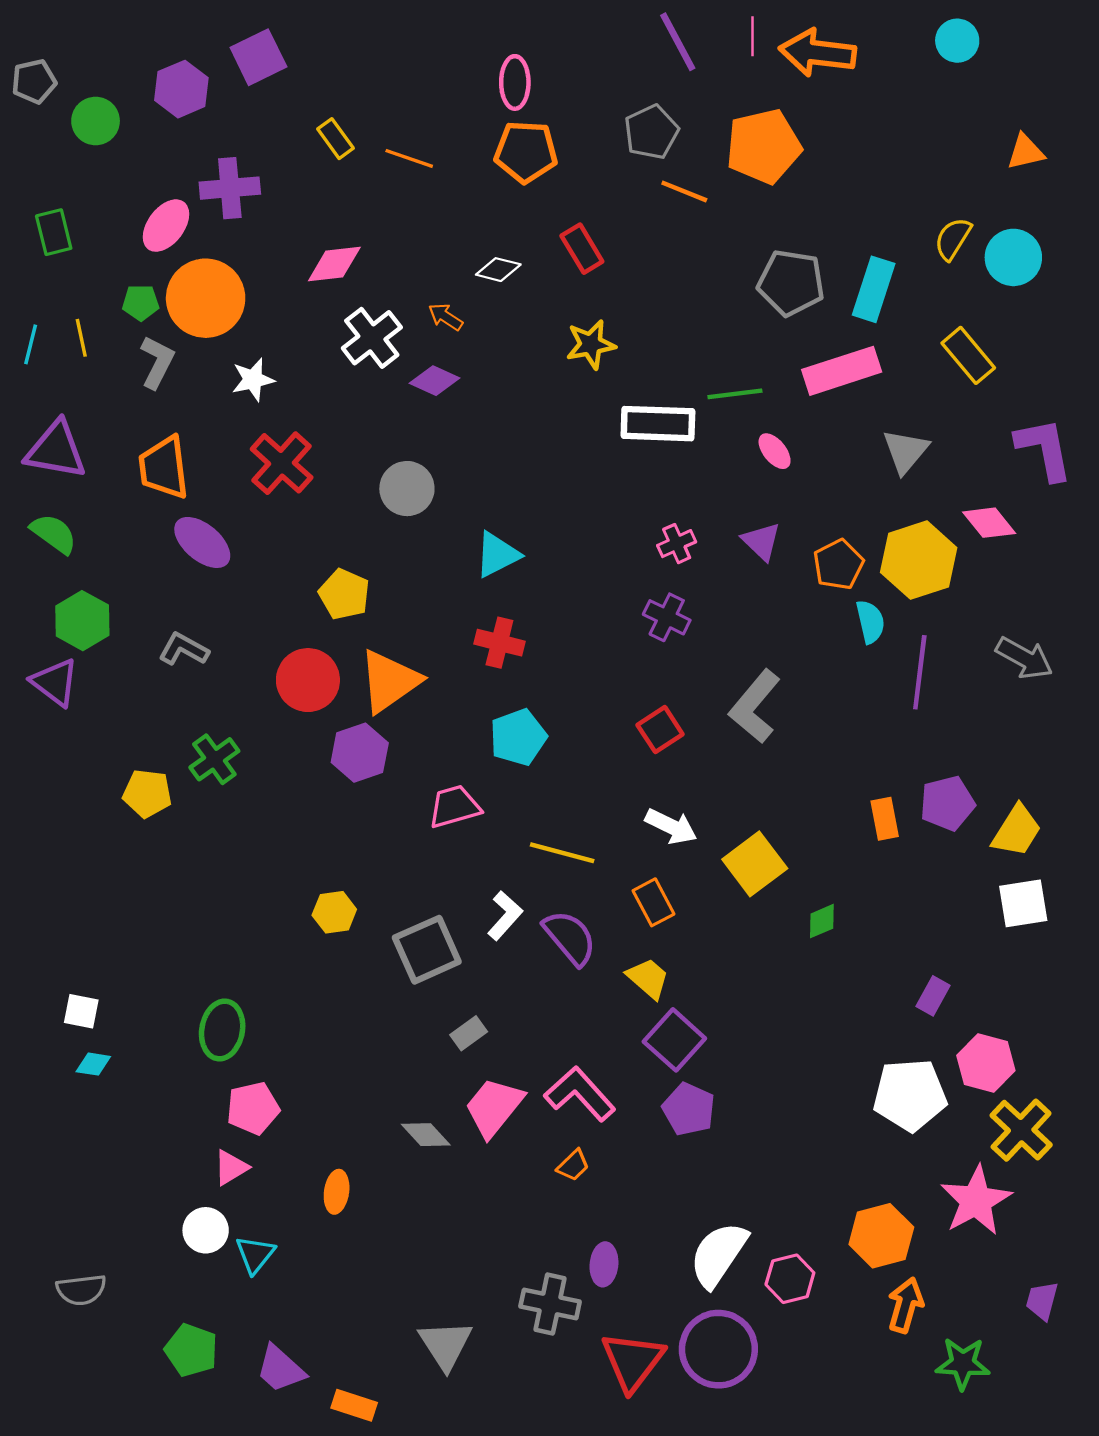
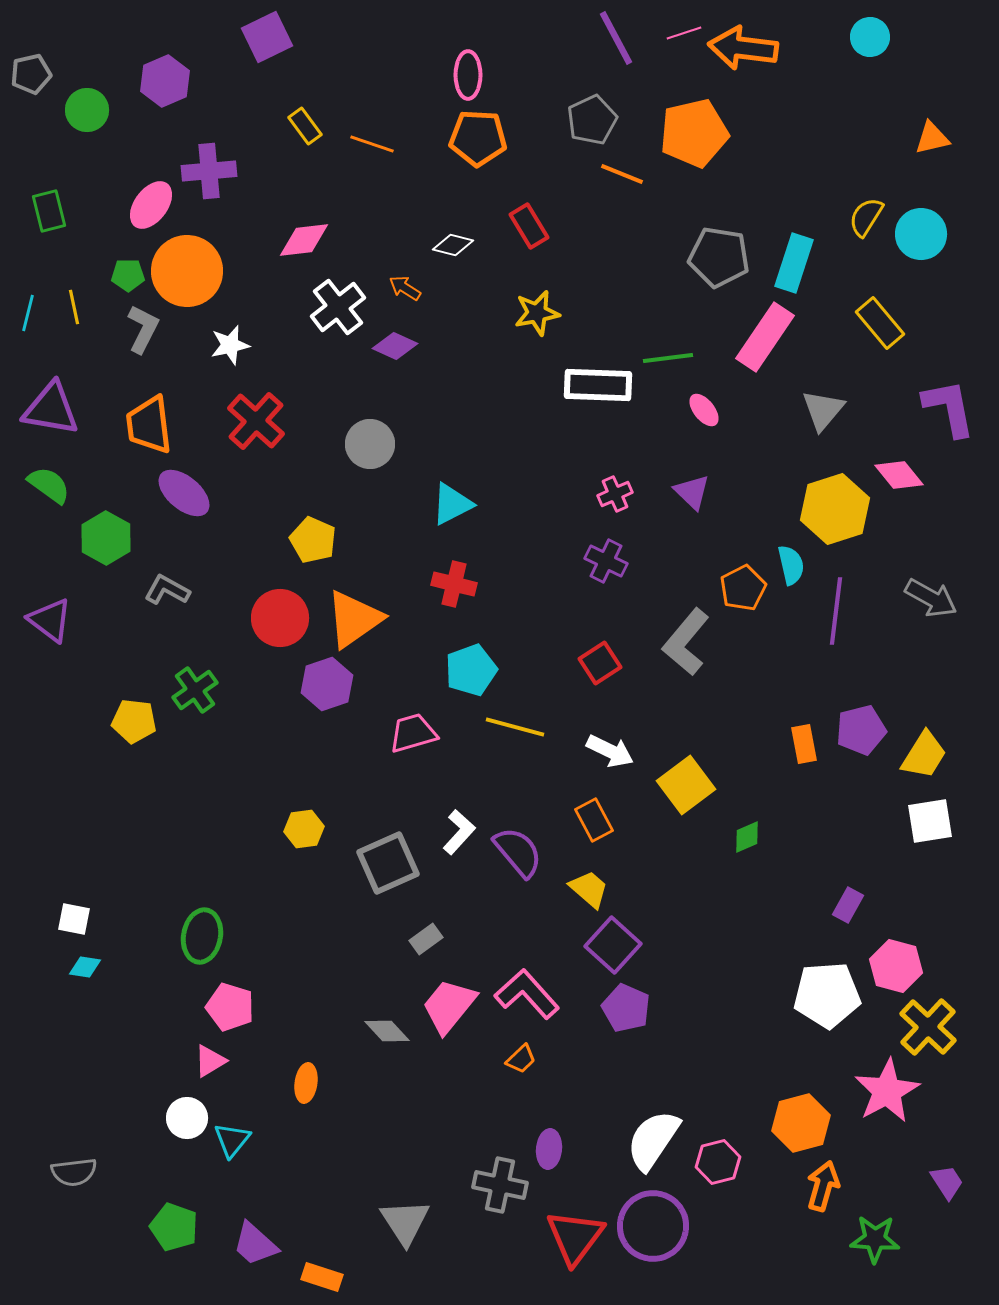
pink line: (753, 36) -> (684, 33), turned 72
purple square: (258, 57) -> (267, 37), moved
pink rectangle: (842, 371) -> (765, 337), turned -38
orange pentagon: (838, 564) -> (743, 588), moved
green hexagon: (82, 621) -> (106, 538), moved
yellow line: (562, 853) -> (515, 727), moved
pink pentagon: (253, 1108) -> (230, 1007), turned 30
purple trapezoid: (1042, 1301) -> (947, 1182), turned 132

